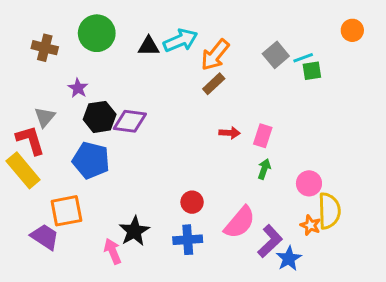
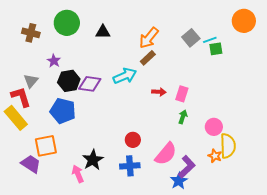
orange circle: (352, 30) -> (244, 21), size x1.5
cyan arrow: (180, 40) -> (125, 76), moved
blue star: (289, 258) -> (179, 181), moved

